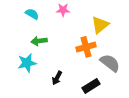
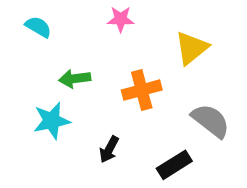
cyan semicircle: (32, 14) -> (38, 27), moved
orange cross: (86, 47) -> (142, 90), moved

